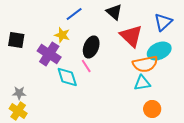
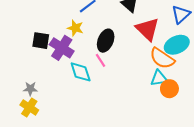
black square: (16, 40) -> (41, 41), moved
orange semicircle: (145, 64) -> (162, 58), turned 45
orange circle: (152, 109) -> (169, 89), moved

